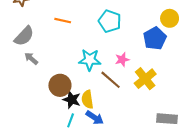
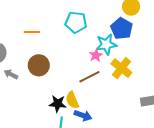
cyan star: (90, 60) -> (106, 44), moved
brown line: (111, 80) -> (89, 77), turned -55
brown circle: (60, 85) -> (39, 65), moved

